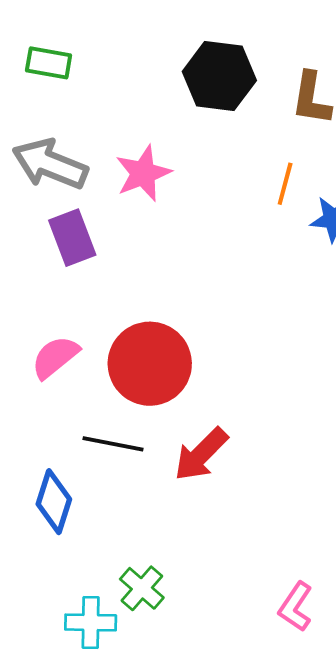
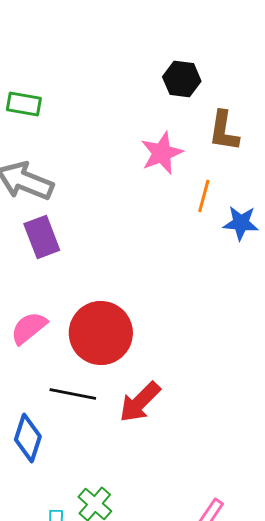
black hexagon: (219, 76) -> (182, 79), moved, size x0.7
pink star: (143, 173) -> (162, 153), moved

